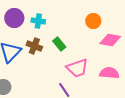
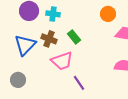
pink trapezoid: (77, 68) -> (62, 61), moved

